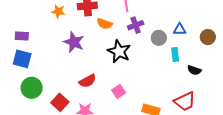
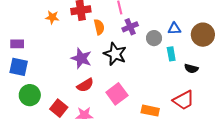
orange semicircle: (105, 24) -> (99, 27), turned -119
brown circle: (208, 37) -> (203, 35), size x1.5
purple star: (74, 42) -> (81, 58), moved
pink square: (119, 91) -> (117, 94), size x1.5

